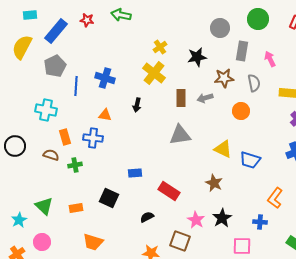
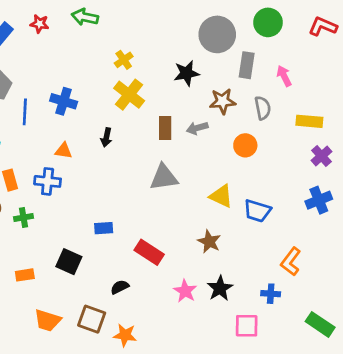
gray circle: (220, 28) -> (217, 34), size x1.4
yellow cross: (160, 47) -> (124, 60), moved
brown square: (180, 241) -> (92, 319), moved

